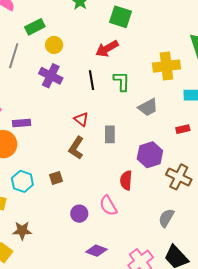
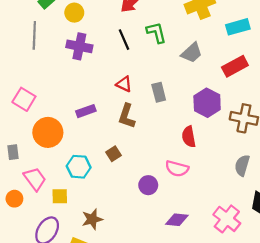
purple rectangle: (22, 123) -> (86, 111), moved
red rectangle: (183, 129) -> (235, 66), size x1.6
pink semicircle: (108, 206) -> (177, 169), turned -30

